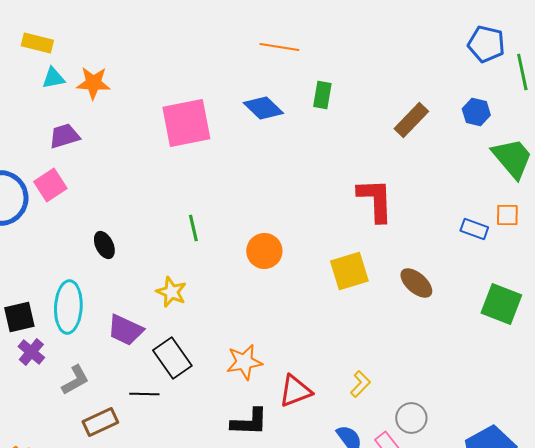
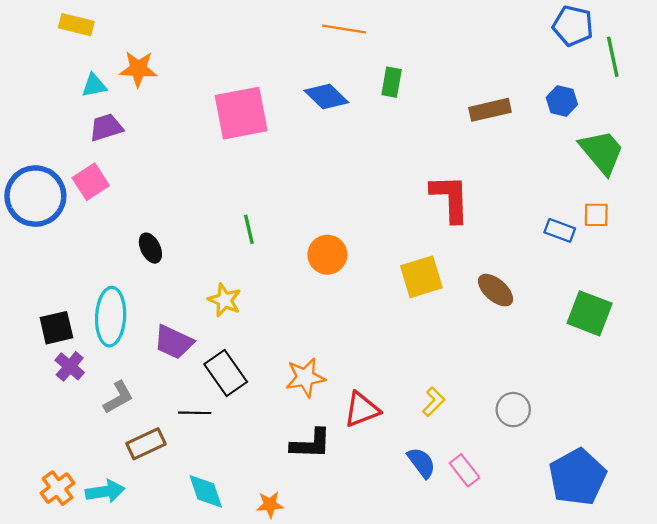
cyan triangle: (53, 78) -> (94, 85), moved
brown rectangle: (411, 120) -> (490, 110), turned 33
gray circle: (411, 418) -> (513, 410), moved

